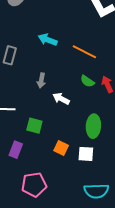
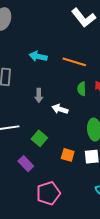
green semicircle: (87, 81) -> (82, 89), turned 64
green square: (34, 126) -> (39, 138), turned 35
purple rectangle: (16, 150) -> (26, 164), turned -56

